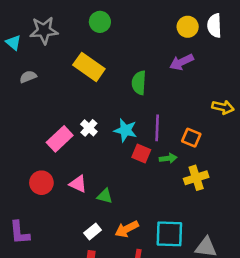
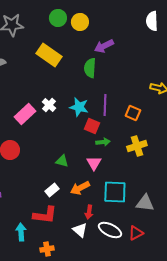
yellow circle: (188, 27) -> (80, 22), moved
purple arrow: (182, 62) -> (104, 46), moved
green arrow: (168, 158) -> (103, 142), moved
pink triangle: (78, 184) -> (94, 163), moved, turned 35

